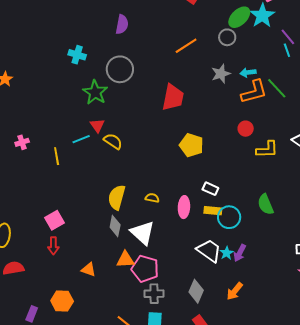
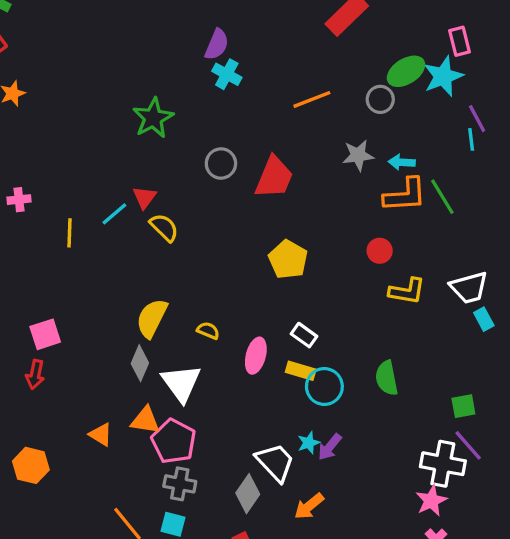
cyan cross: (77, 55) -> (227, 74), moved
gray circle: (120, 69) -> (221, 163), moved, size x0.7
green star: (95, 92) -> (153, 118), moved
cyan line: (81, 139) -> (114, 214), turned -30
white trapezoid: (209, 251) -> (275, 462), moved
orange triangle: (88, 270) -> (101, 435), moved

